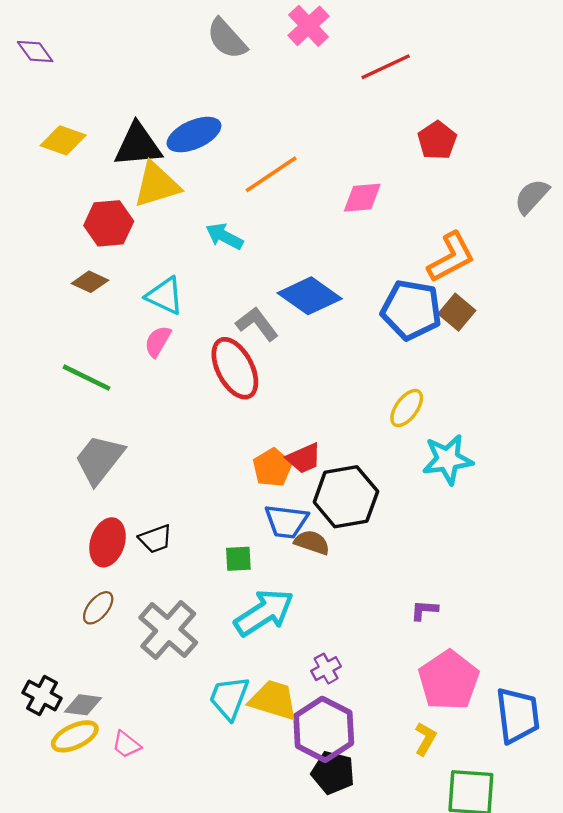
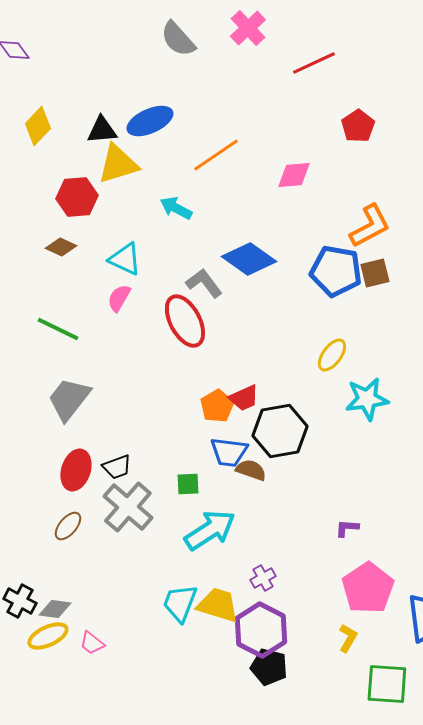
yellow diamond: (63, 140) -> (38, 126), turned -66
black triangle: (138, 145) -> (102, 130), size x0.7
brown square: (457, 312) -> (375, 273), turned 36
gray cross: (168, 630) -> (128, 507), moved

